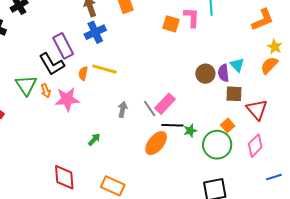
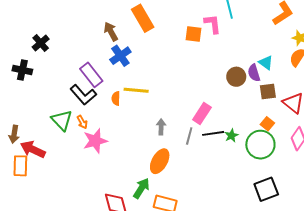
pink star: (67, 99) -> (95, 141), moved
gray line: (150, 109) -> (189, 136), moved, turned 60
green arrow: (94, 139) -> (141, 188), moved, size x1.5
orange ellipse: (156, 143) -> (160, 161), moved

